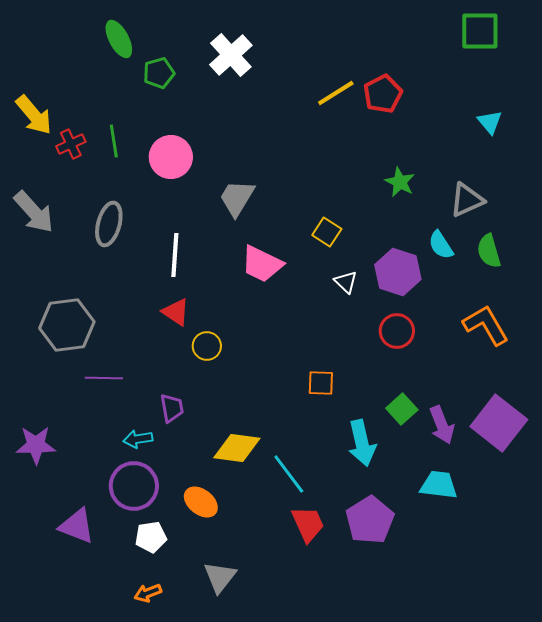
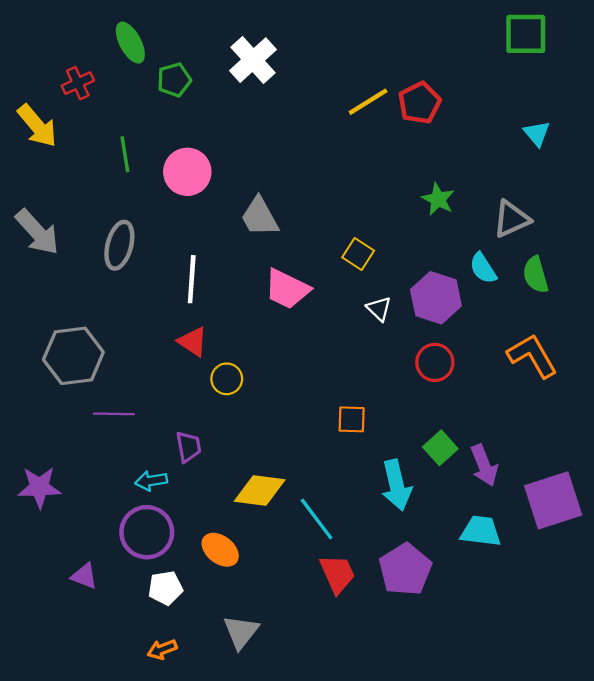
red cross: (71, 144) -> (78, 83), moved
gray trapezoid: (237, 198) -> (260, 217), turned -60
purple square: (499, 423) -> (553, 500), moved, turned 34
purple triangle: (77, 526) -> (84, 576), size x0.7

